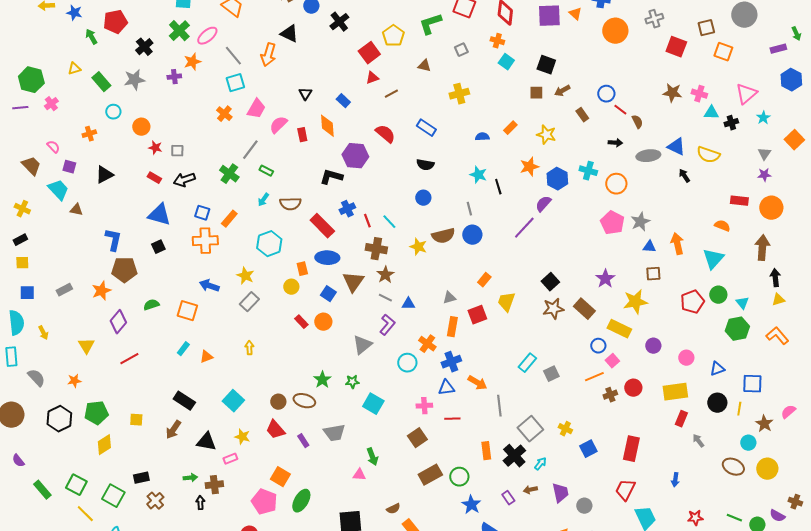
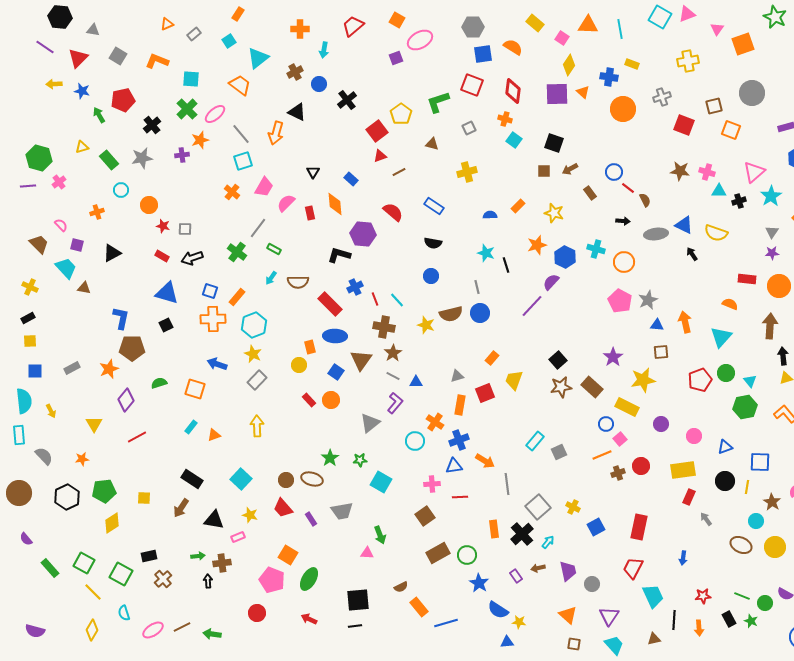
cyan star: (763, 118) -> (771, 196), size x1.5
cyan hexagon: (269, 244) -> (254, 325), moved
yellow arrow: (249, 348) -> (257, 426), size x1.5

